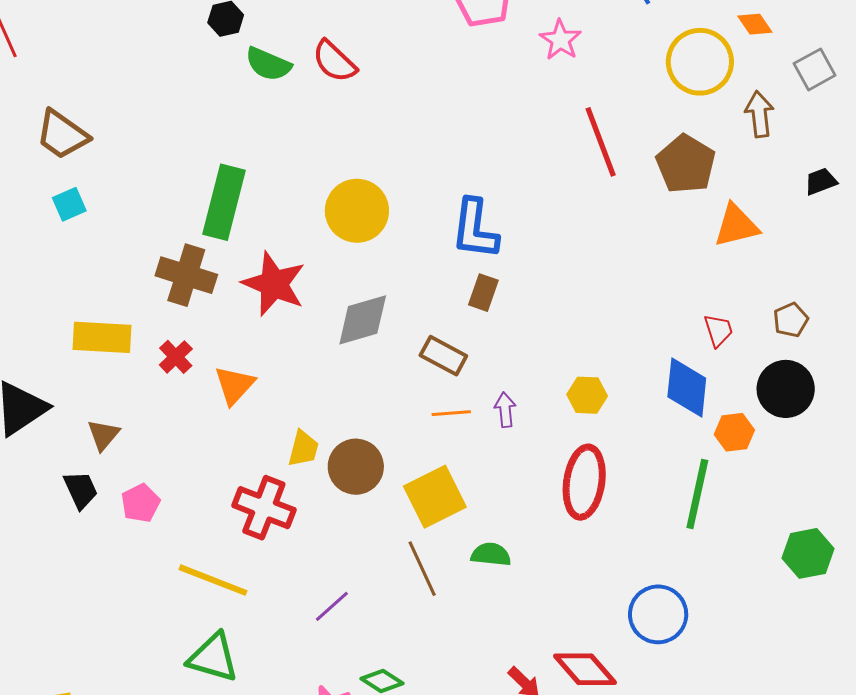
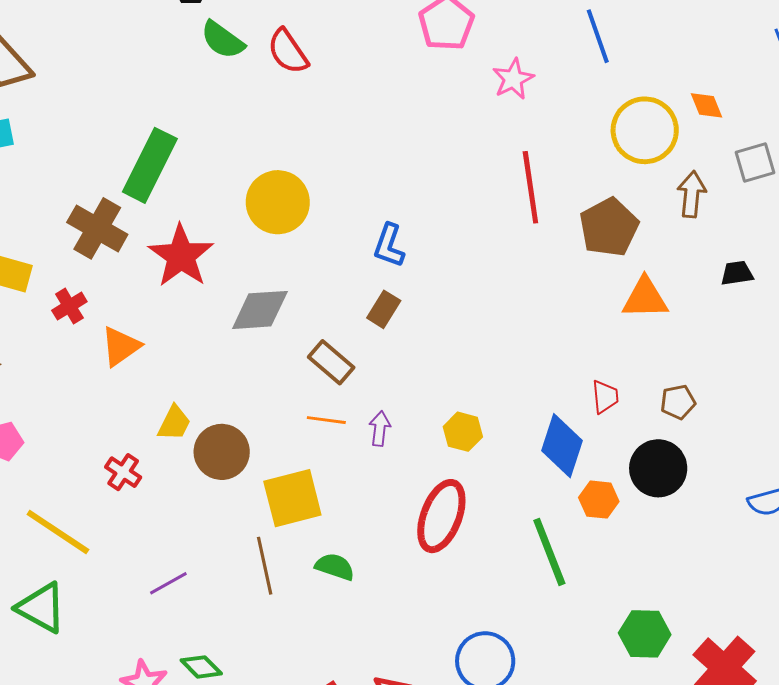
blue L-shape: (475, 229) -> (389, 245), size x0.7
green line: (697, 494) -> (549, 552), turned -46
red cross: (264, 508) -> (123, 472), size x0.6

